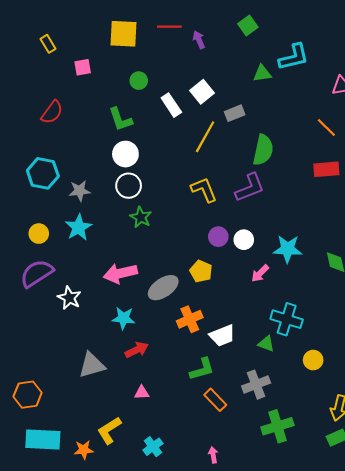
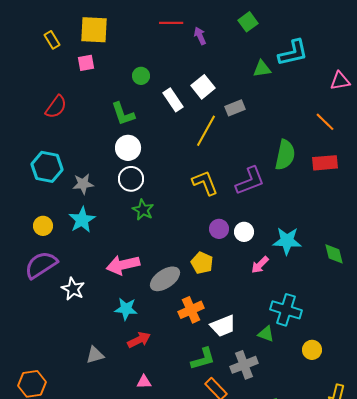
yellow square: (123, 34) -> (94, 30), moved
green semicircle: (263, 150) -> (285, 155), moved
gray triangle: (92, 365) -> (95, 355), size x0.7
gray cross: (256, 385) -> (244, 365), moved

